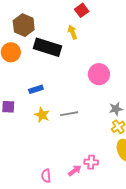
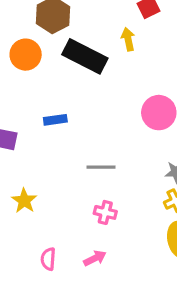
yellow star: (42, 115) -> (24, 201), moved
pink cross: (91, 162) -> (105, 212), moved

